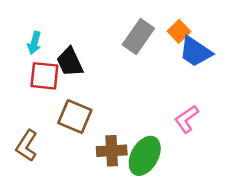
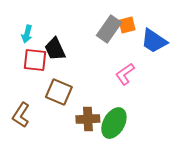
orange square: (179, 31) -> (127, 25), moved, turned 30
pink L-shape: (187, 119) -> (125, 74), moved

